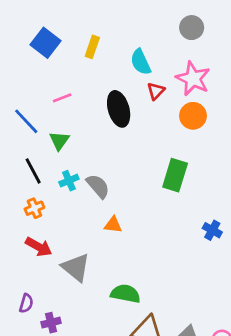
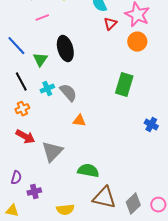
pink line: (62, 98) -> (42, 18), moved
black ellipse: (119, 109) -> (65, 49), moved
gray triangle: (76, 267) -> (52, 152), turned 35

